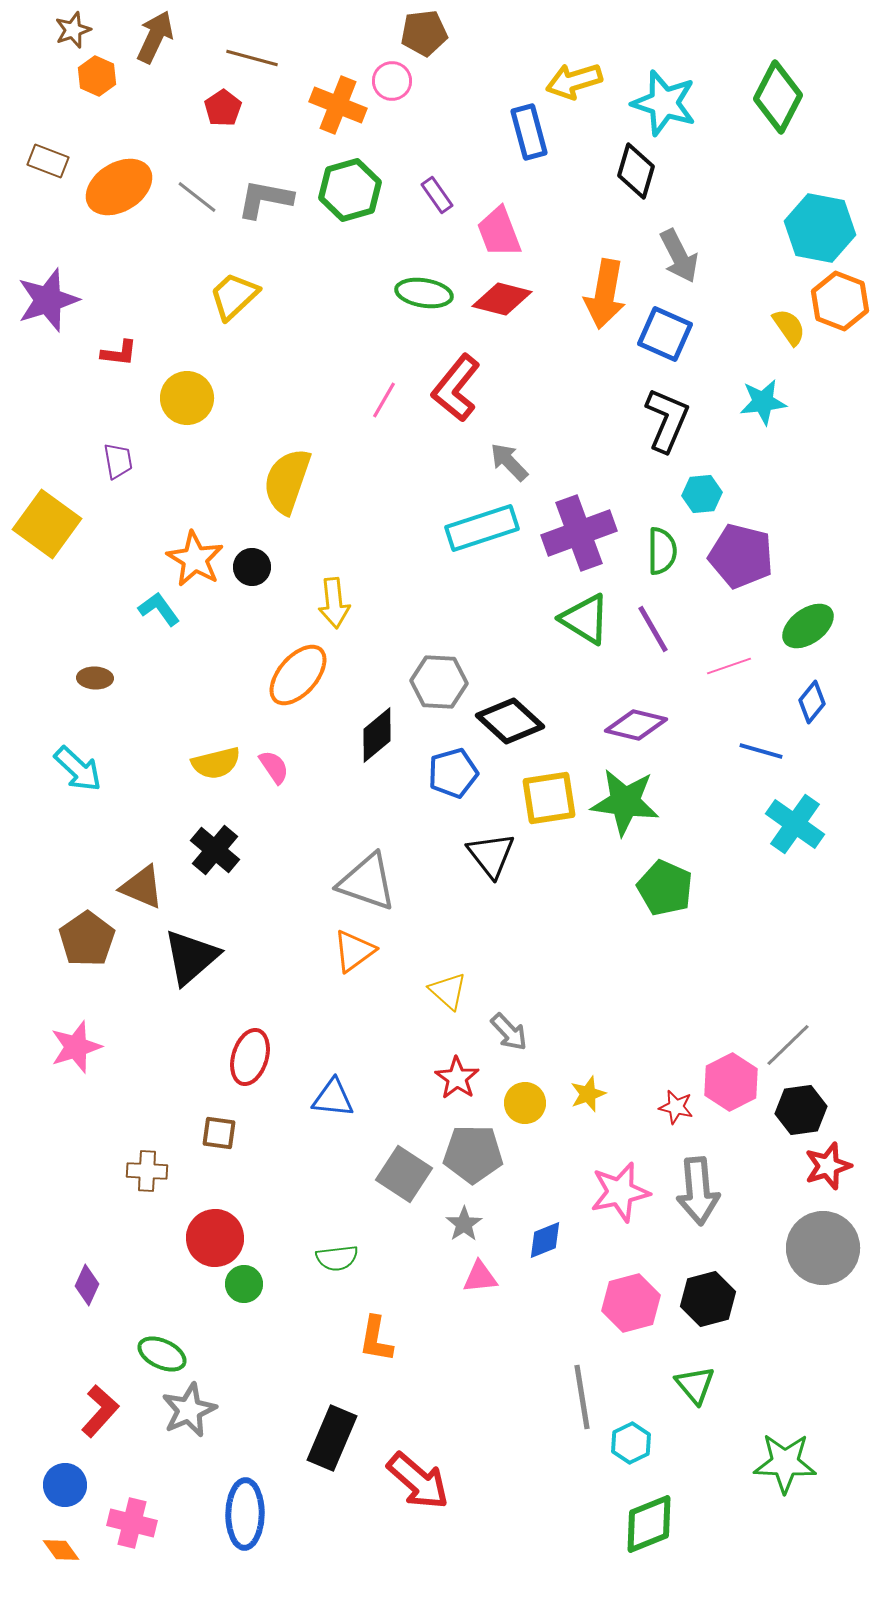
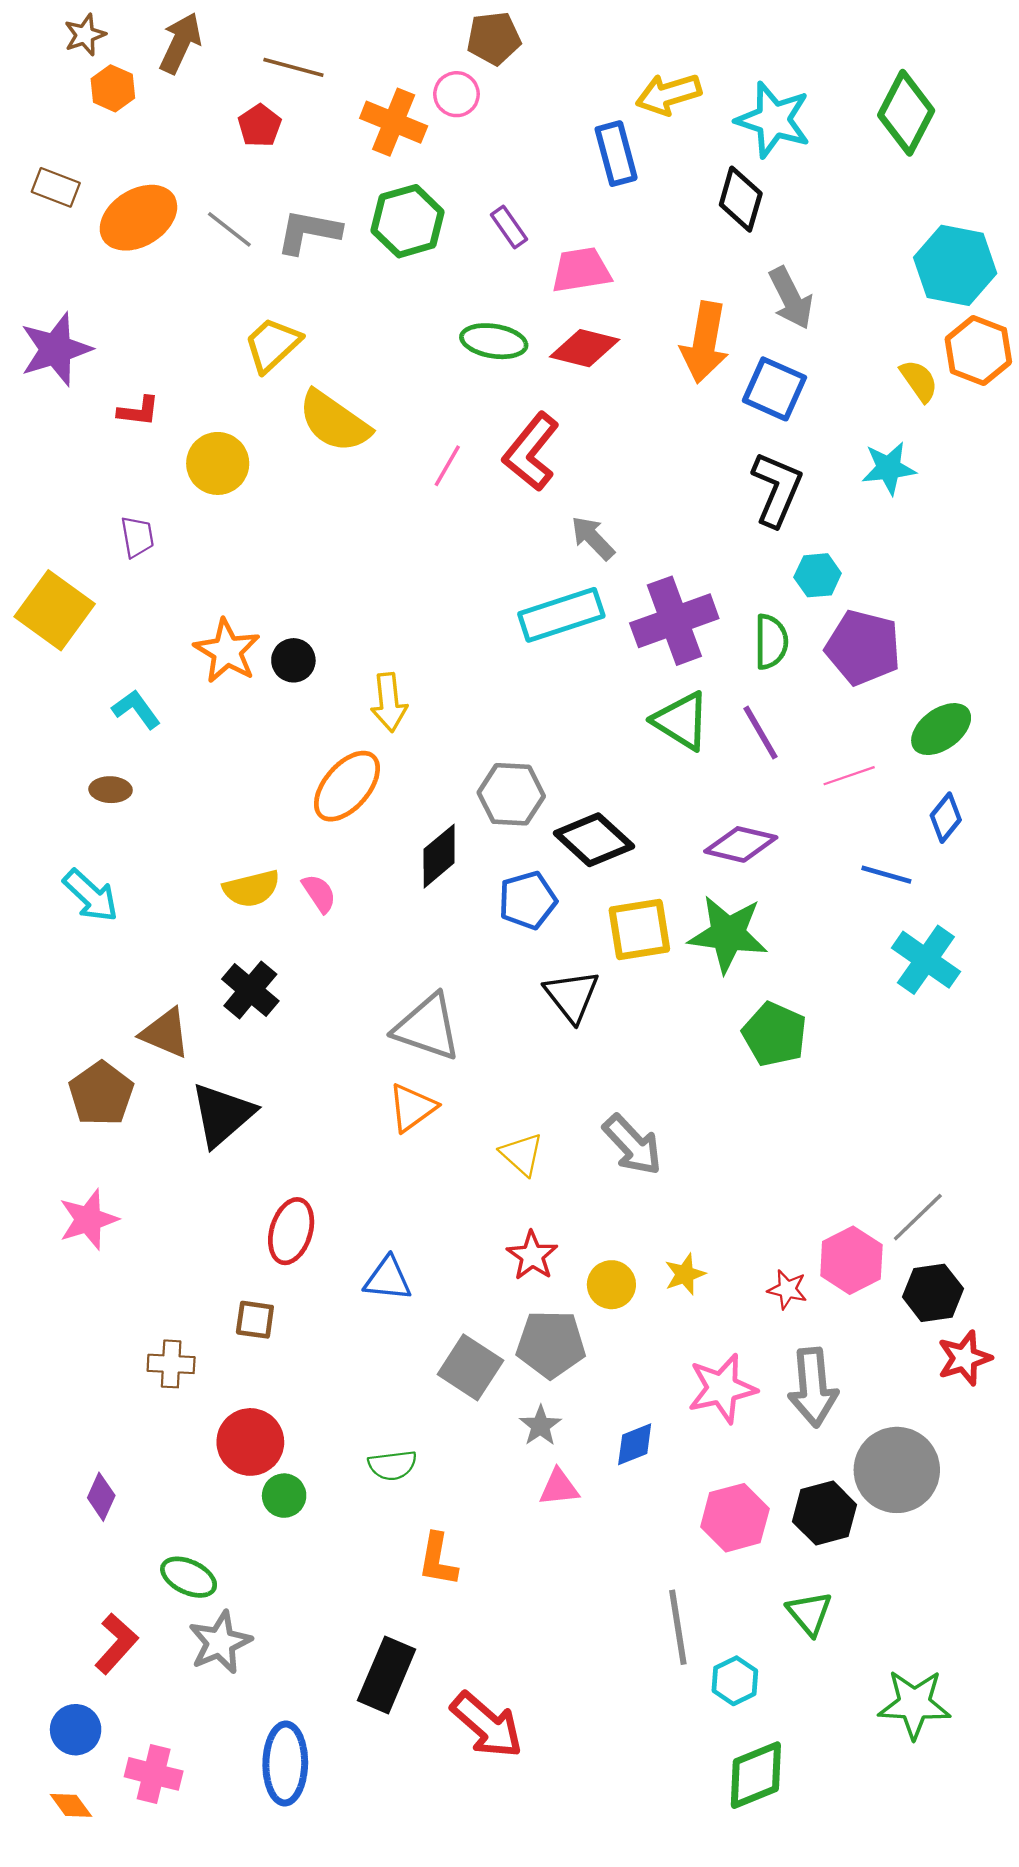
pink trapezoid: (499, 232) -> (581, 270), turned 102
yellow semicircle: (287, 481) -> (334, 422), moved, turned -74
cyan L-shape: (159, 609) -> (136, 709), moved
gray arrow: (509, 1032) -> (632, 1145), moved, size x1.4
gray circle: (823, 1248) -> (897, 1470), moved

